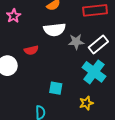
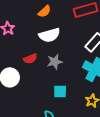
gray star: (76, 42) -> (55, 62), moved

